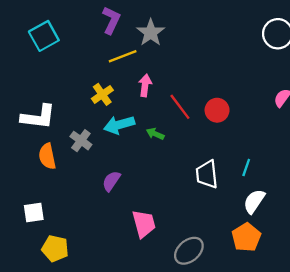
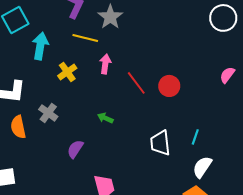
yellow line: (123, 56) -> (85, 38), turned 35
cyan arrow: (119, 125) -> (40, 46), moved, turned 116
green arrow: (155, 134) -> (105, 118), moved

